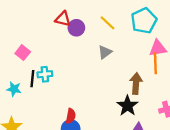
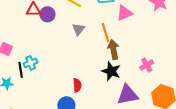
orange line: (155, 63) -> (105, 33), moved
red semicircle: (71, 116) -> (77, 85), moved

